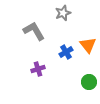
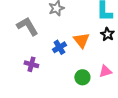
purple cross: (38, 69) -> (31, 64), turned 32

